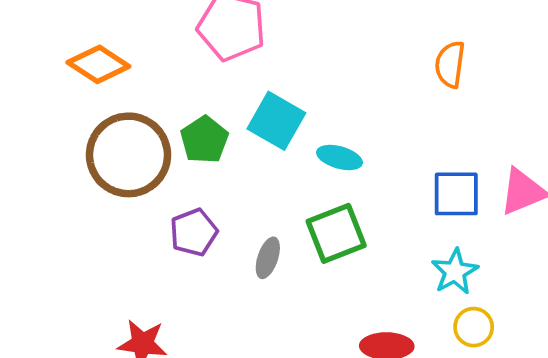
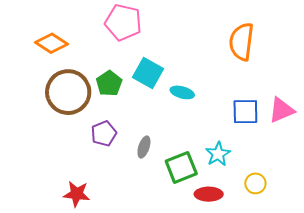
orange semicircle: (450, 64) -> (241, 42), size x1.5
green square: (336, 233) -> (181, 167), moved
cyan star: (455, 272) -> (218, 154), moved

